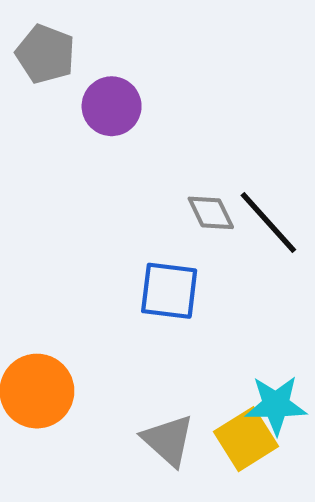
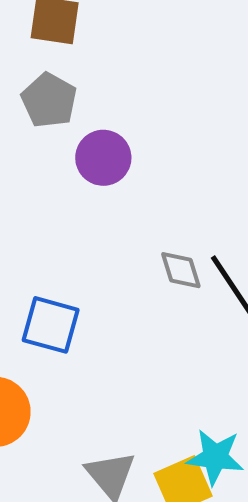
blue square: (169, 291) -> (51, 325), moved

